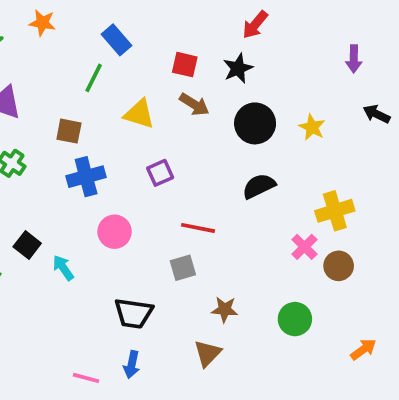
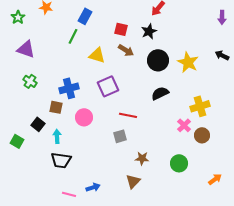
blue rectangle: (116, 40) -> (85, 16), turned 70
purple arrow: (354, 59) -> (222, 17), moved
yellow star: (312, 127) -> (188, 62), size x1.5
brown square: (69, 131) -> (56, 107), moved
purple square: (160, 173) -> (108, 86), size x1.5
cyan arrow: (63, 268) -> (57, 136), turned 32
black trapezoid: (134, 313) -> (61, 160), moved
blue arrow: (132, 365) -> (93, 187), turned -120

